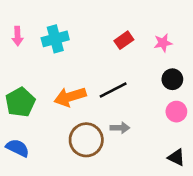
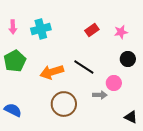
black line: (113, 90) -> (84, 67), turned 60
green pentagon: (20, 102) -> (15, 61), moved
pink circle: (176, 112) -> (114, 83), moved
gray arrow: (120, 128) -> (100, 95), moved

